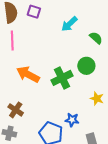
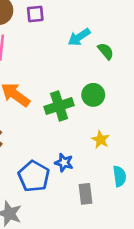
purple square: (34, 12) -> (35, 14), turned -32
green semicircle: (96, 38) -> (106, 51), moved

